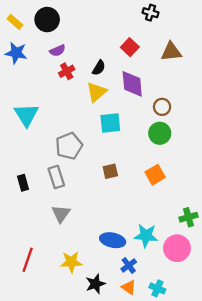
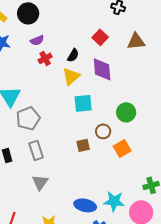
brown circle: (162, 107) -> (103, 131), moved
gray pentagon: (69, 146) -> (28, 118), moved

